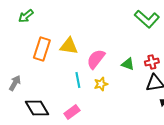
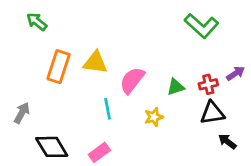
green arrow: (26, 16) -> (37, 22), turned 77
green triangle: (128, 64) -> (176, 87), turned -40
yellow star: (101, 84) -> (154, 117), moved

